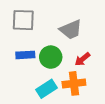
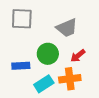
blue rectangle: (25, 55) -> (21, 66), moved

